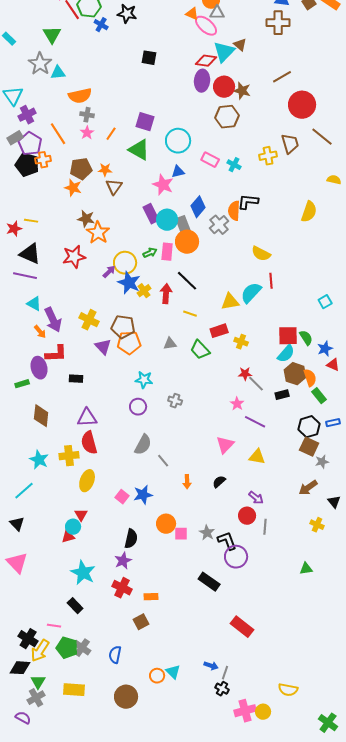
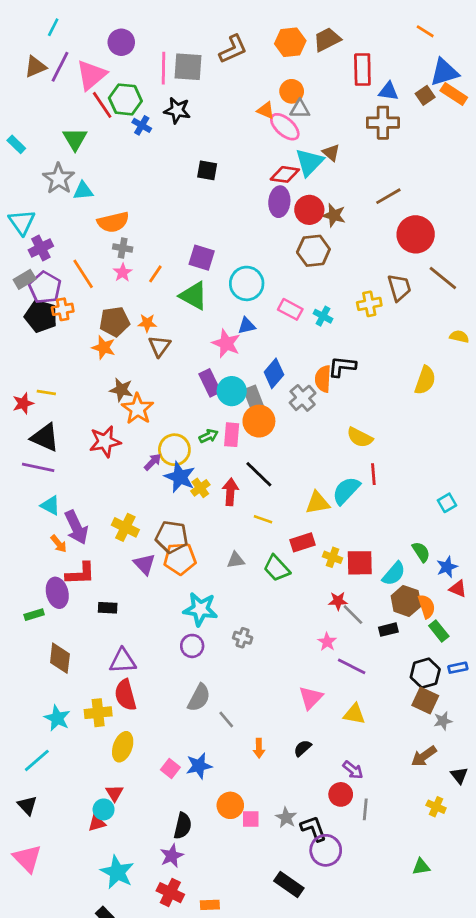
red square: (288, 336) -> (360, 563), moved
cyan star: (144, 380) -> (200, 609), size x1.4

